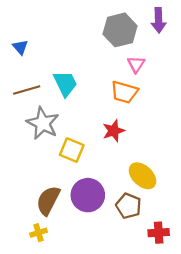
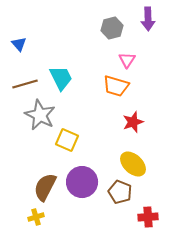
gray hexagon: (120, 30) -> (112, 28), size x0.7
red star: (114, 131) -> (133, 122), moved

